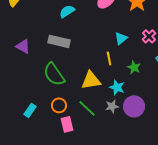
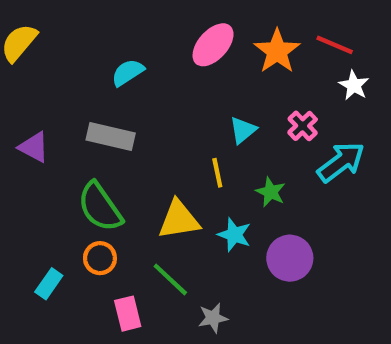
orange circle: (59, 105) -> (100, 258), moved
gray star: (112, 106) -> (213, 318), moved
purple circle: (134, 106) -> (290, 258), moved

